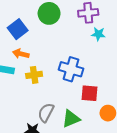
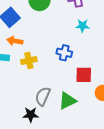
cyan star: (98, 34) -> (82, 26), moved
blue cross: (71, 69) -> (64, 53), size x0.7

